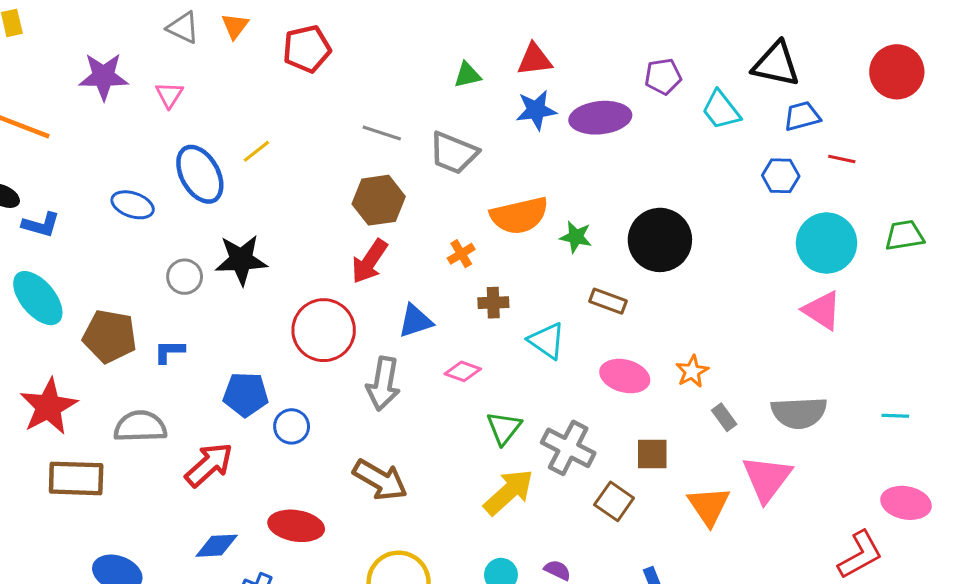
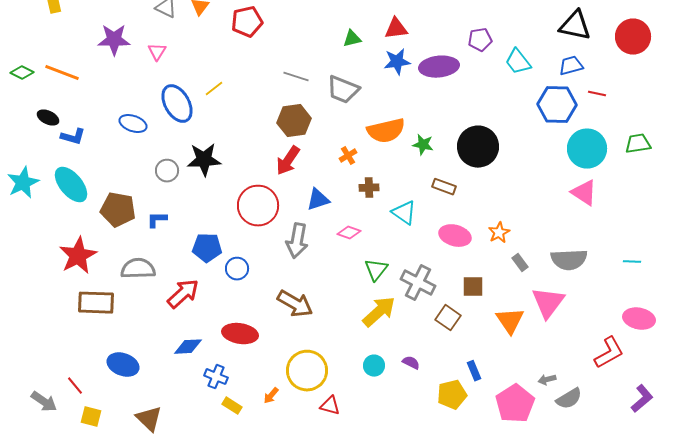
black triangle: (776, 64) -> (575, 26), moved
blue hexagon: (781, 176) -> (557, 105), size x1.6

